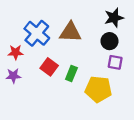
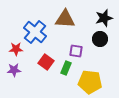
brown triangle: (70, 32) -> (65, 19), moved
purple square: (115, 62) -> (76, 51), moved

